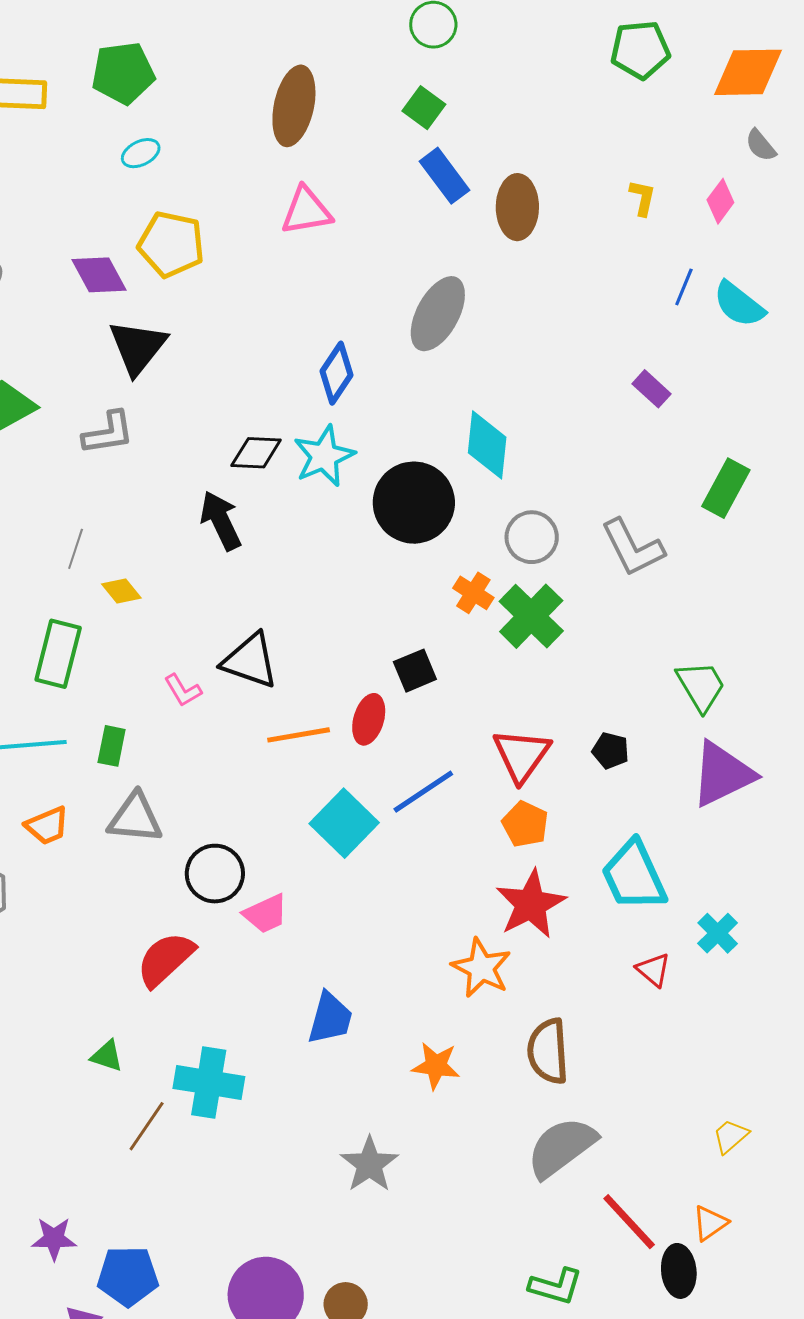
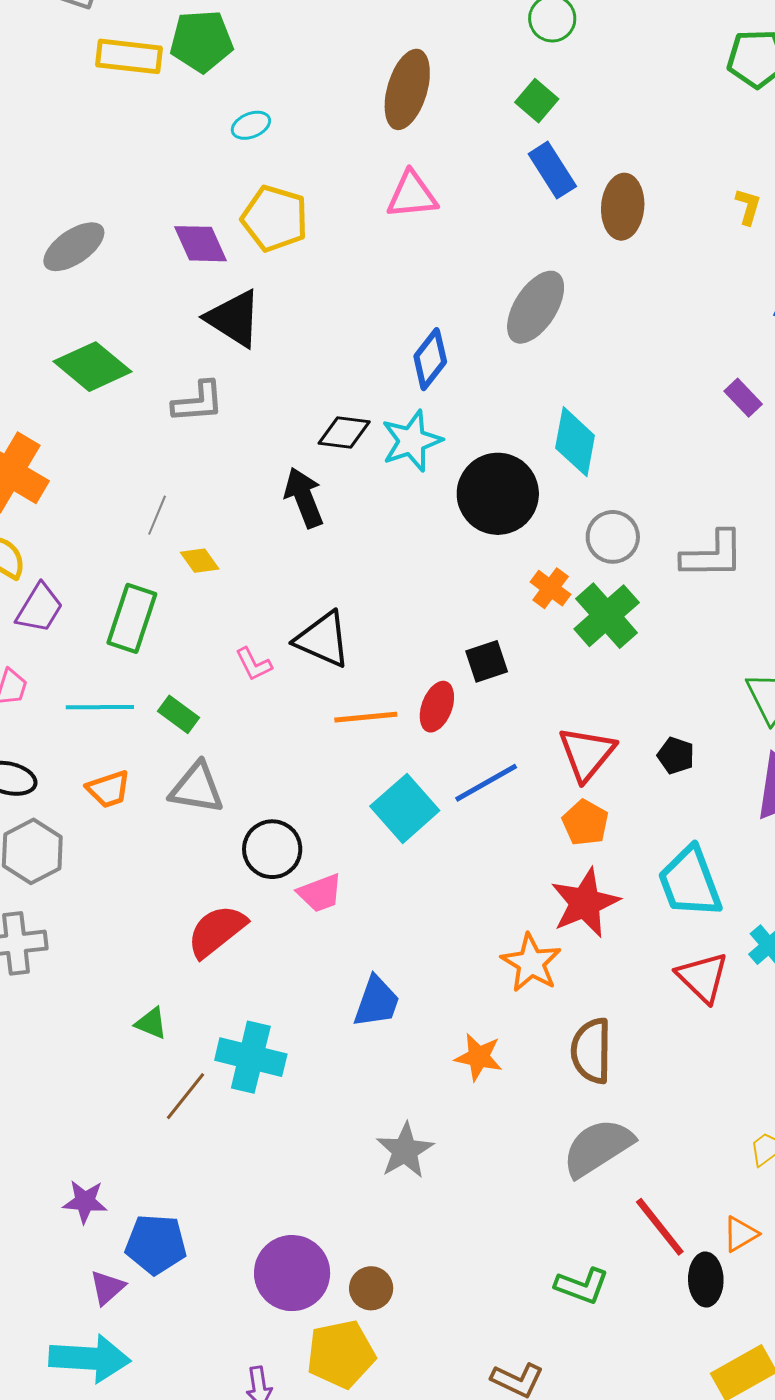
green pentagon: (123, 73) -> (201, 41), moved
black triangle: (138, 347) -> (234, 319), turned -40
gray L-shape: (633, 548) -> (713, 555), turned -68
green rectangle: (112, 746) -> (178, 714), turned -69
red triangle: (653, 970) -> (702, 977), size x1.5

